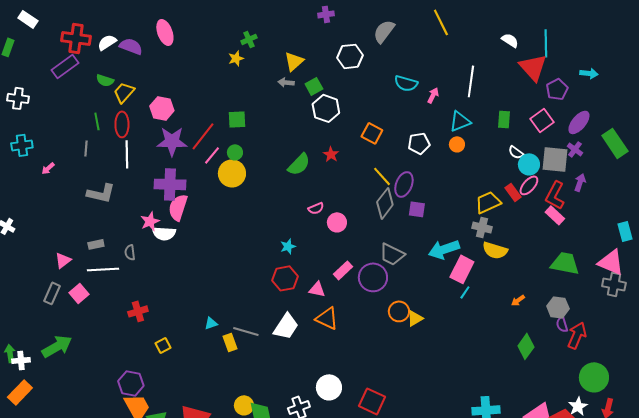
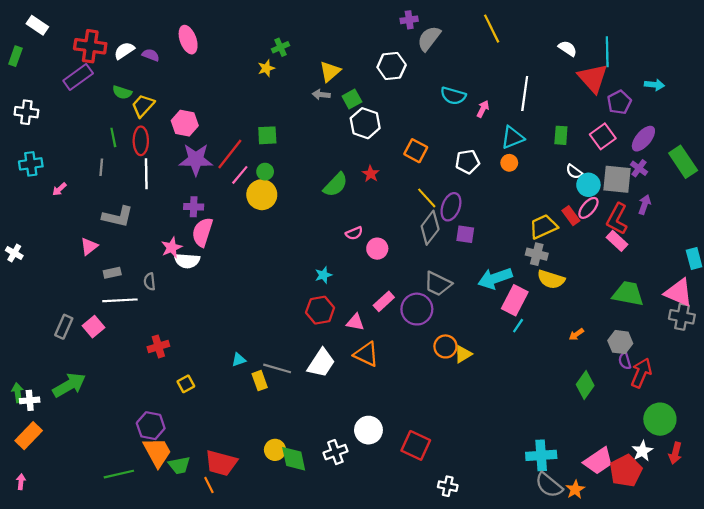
purple cross: (326, 14) -> (409, 20), moved
purple semicircle: (131, 46) -> (151, 55), size x0.7
purple cross: (170, 184) -> (194, 207), size x0.6
pink triangle: (63, 260) -> (89, 246), moved

